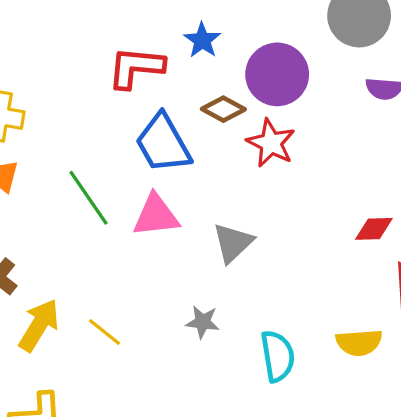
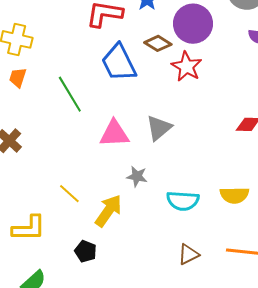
pink triangle: (156, 215) -> (114, 134), moved
yellow arrow: (39, 325) -> (108, 211), moved
yellow line: (104, 332) -> (69, 194), moved
cyan semicircle: (278, 356) -> (183, 201), turned 100

